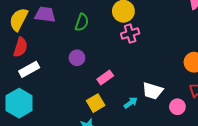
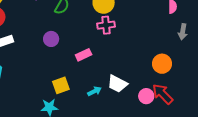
pink rectangle: (105, 78) -> (84, 55), moved
pink circle: (177, 107) -> (146, 96), moved

